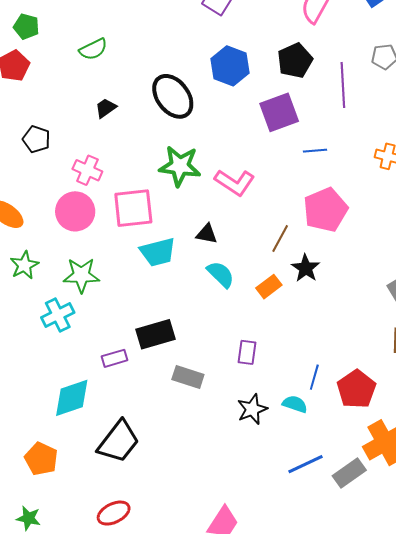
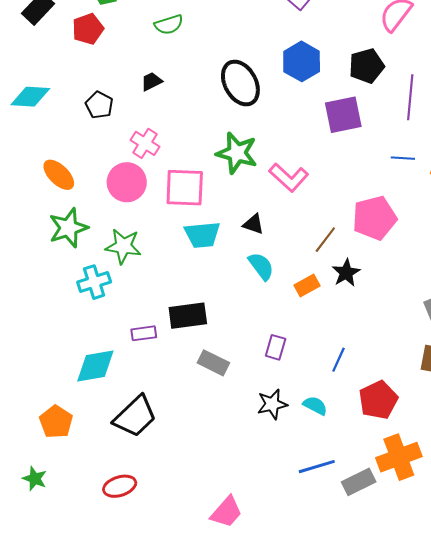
black trapezoid: (106, 108) -> (151, 81), moved
blue line: (315, 151) -> (403, 158), moved
green star: (24, 265) -> (68, 228), size x1.4
blue line: (314, 377) -> (338, 360), moved

